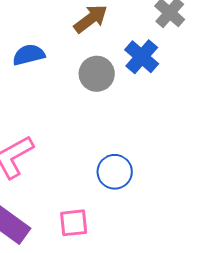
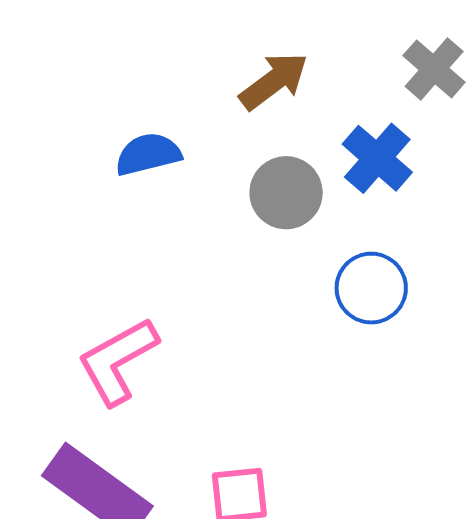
blue circle: (115, 172) -> (371, 288), moved

